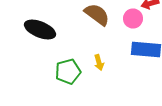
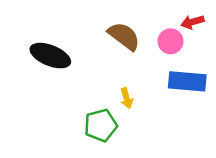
green pentagon: (68, 72) -> (101, 125), moved

